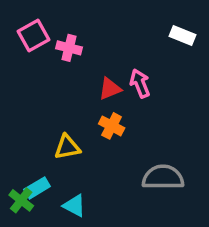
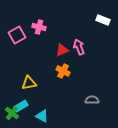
pink square: (34, 35) -> (17, 35), moved
yellow triangle: (67, 147) -> (29, 83), moved
gray semicircle: (163, 177) -> (92, 100), size x0.6

